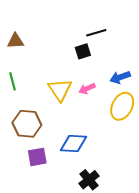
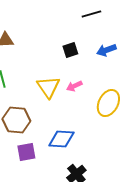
black line: (96, 33) -> (91, 14), moved
blue arrow: (120, 77) -> (106, 50), moved

